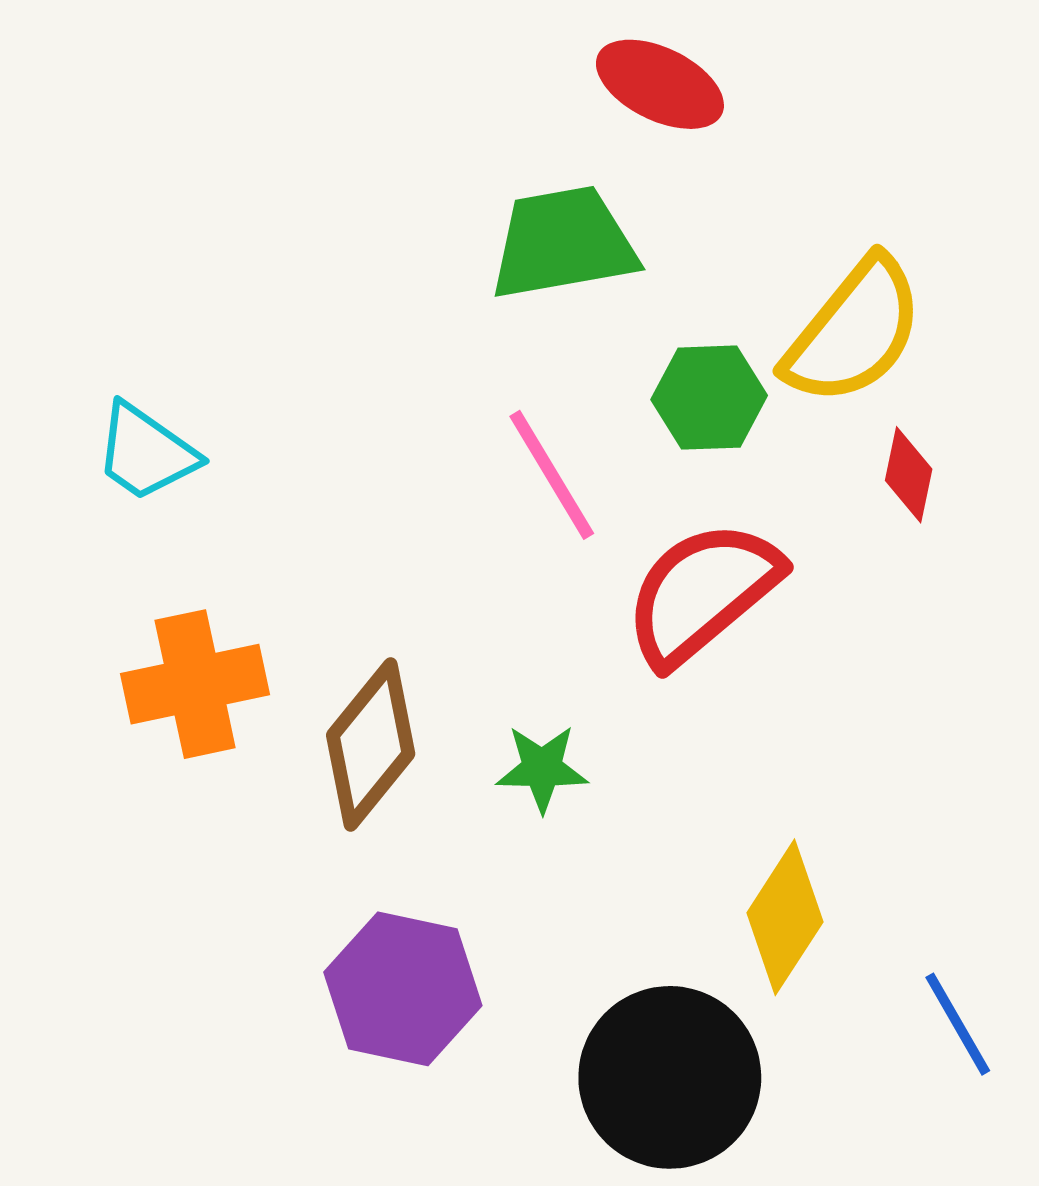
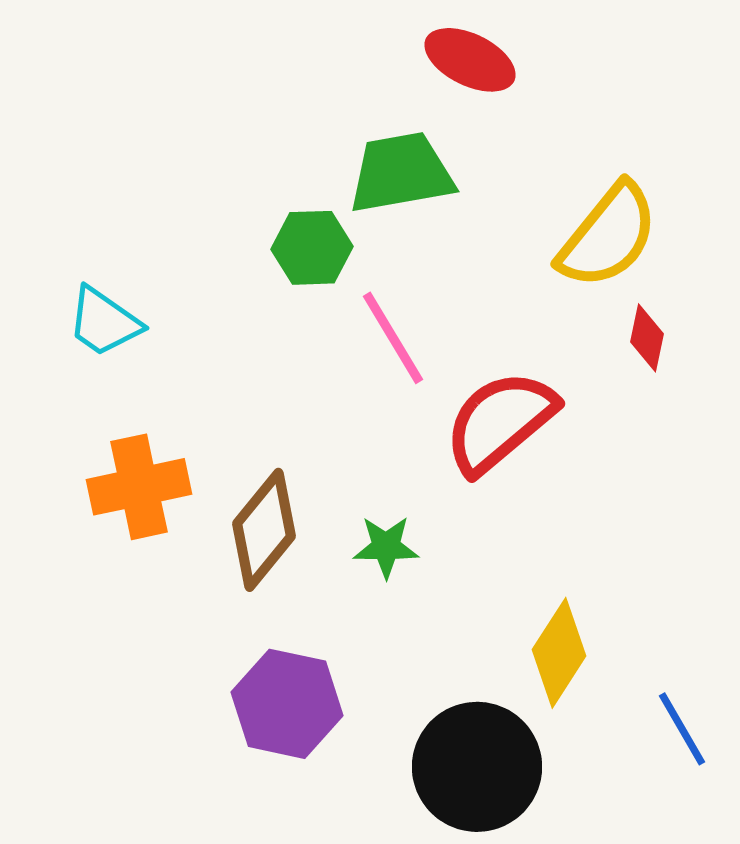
green hexagon: (709, 398) -> (312, 248), moved

